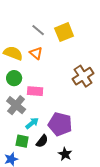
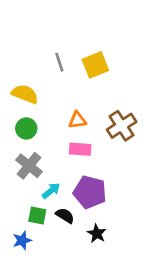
gray line: (38, 30) -> (59, 62), turned 32
orange triangle: (36, 53) -> (77, 120), moved, turned -48
pink rectangle: (35, 91) -> (80, 149), moved
black semicircle: (42, 141) -> (65, 216), turned -96

